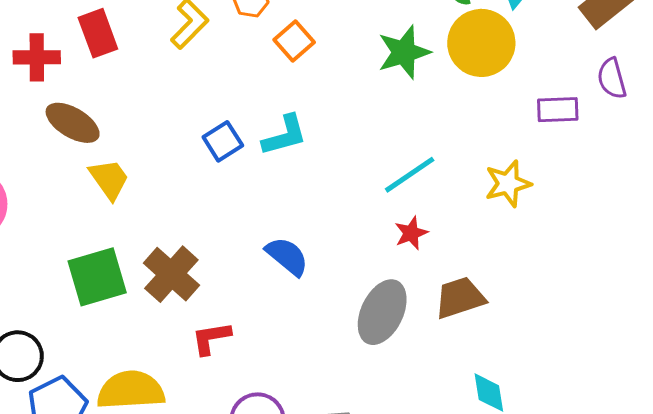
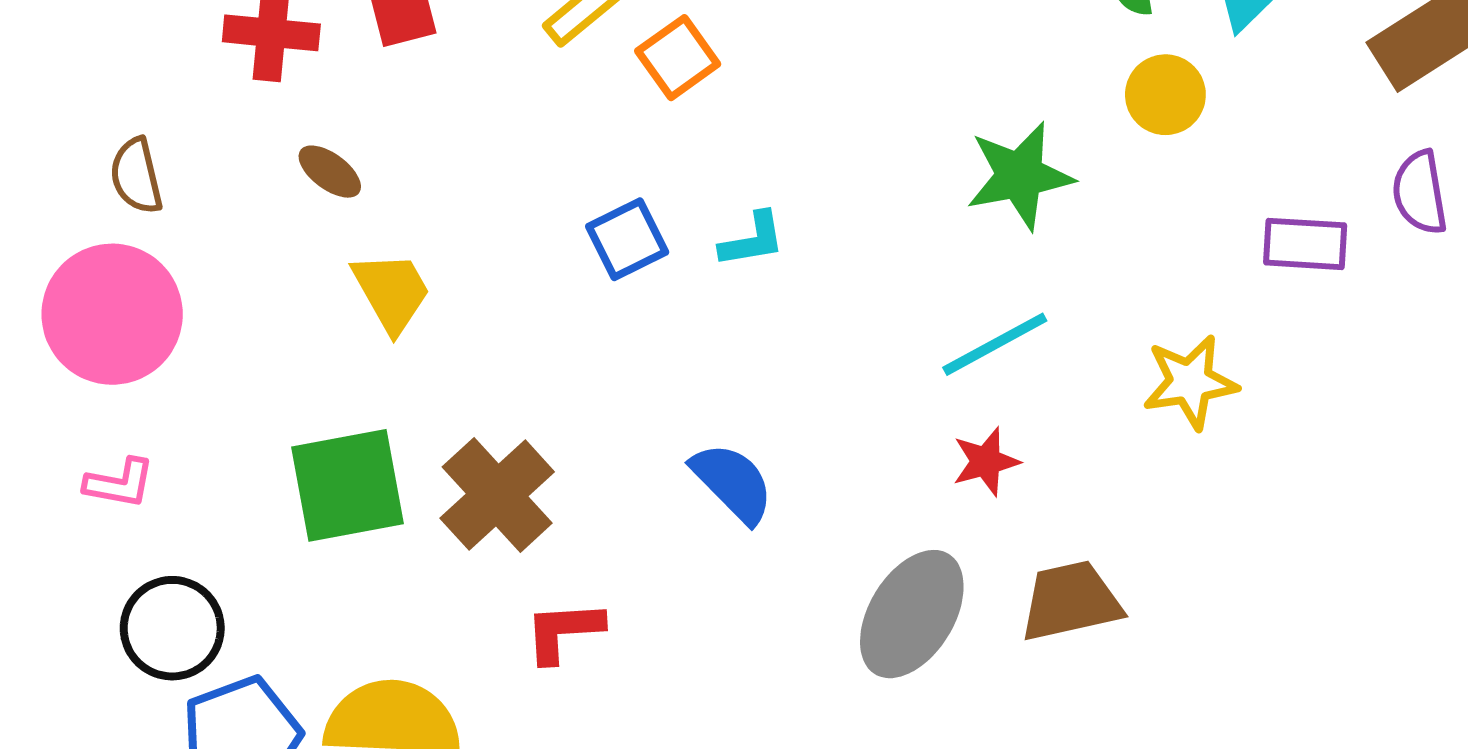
orange square: (294, 41) -> (678, 58), moved
yellow circle: (481, 43) -> (1165, 95), size x0.6
green star: (404, 52) -> (1020, 176), moved
brown ellipse: (73, 123) -> (330, 172), size x0.6
cyan L-shape: (285, 135) -> (752, 240), size x0.7

